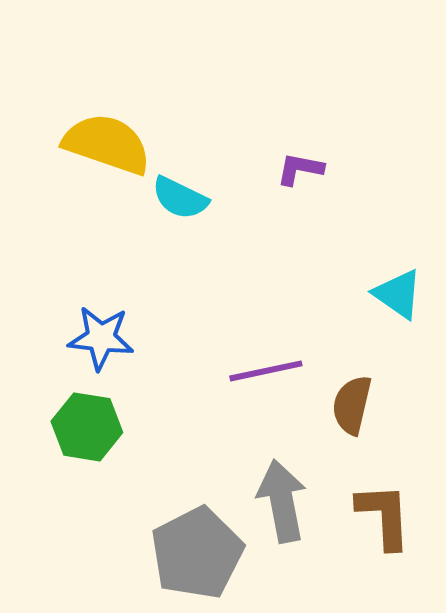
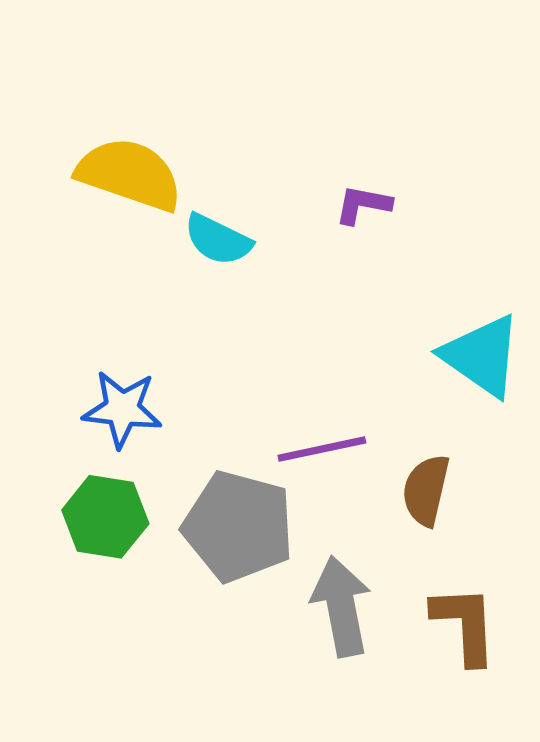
cyan triangle: (398, 294) -> (482, 356), size x1.4
gray pentagon: (197, 553) -> (238, 526), moved, turned -30

